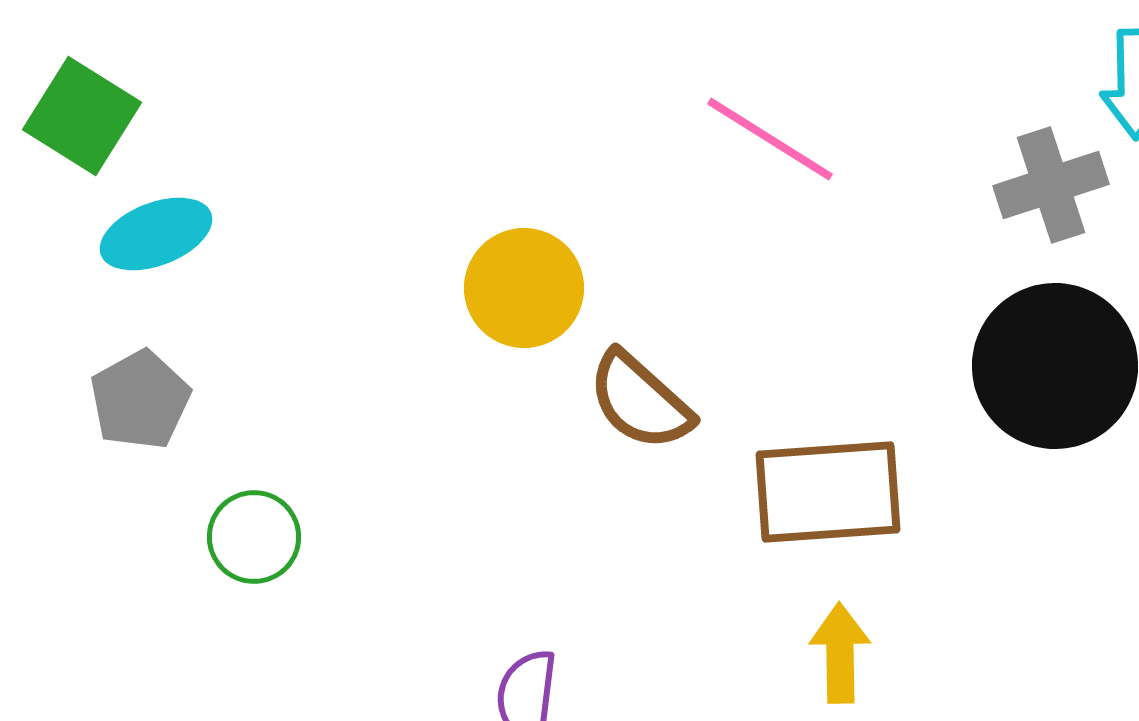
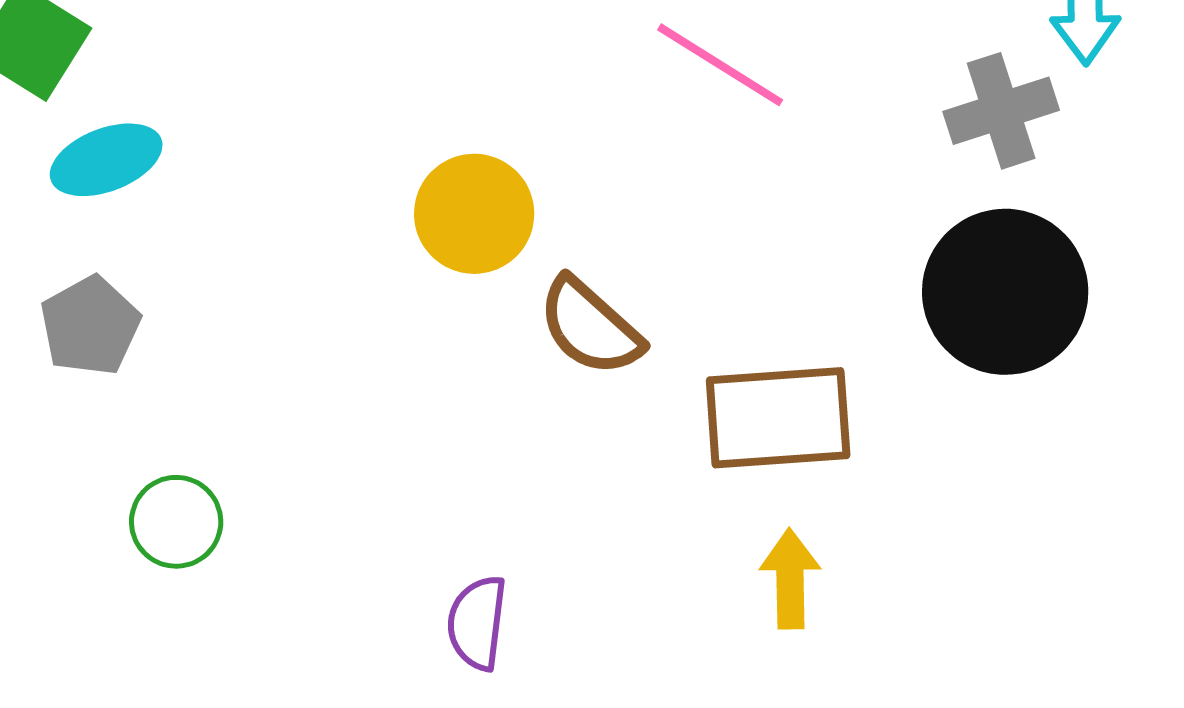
green circle: (254, 537) -> (176, 522), moved

